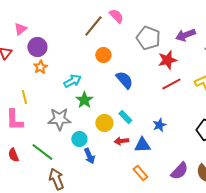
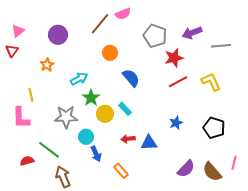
pink semicircle: (116, 16) -> (123, 14), turned 112
pink triangle: (20, 29) -> (18, 31), moved
purple circle: (37, 47) -> (58, 35), moved
cyan rectangle: (125, 117) -> (125, 109), moved
yellow circle: (104, 123) -> (105, 114), moved
blue star: (159, 125) -> (176, 123), moved
red semicircle: (13, 155) -> (27, 161), moved, turned 96
orange rectangle: (140, 173) -> (121, 171), moved

